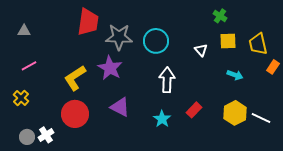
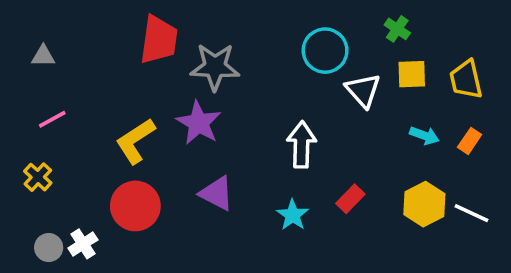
cyan circle: (156, 41) -> (325, 51), moved
white triangle: (201, 50) -> (363, 90), size x1.5
orange rectangle: (273, 67) -> (470, 141), moved

